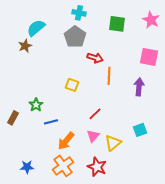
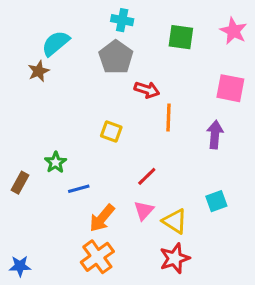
yellow triangle: (113, 143) -> (175, 221), turned -48
blue star: (27, 167) -> (20, 266), moved
red star: (97, 167) -> (175, 258), moved, turned 30

